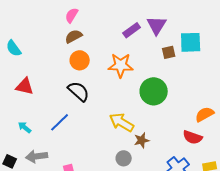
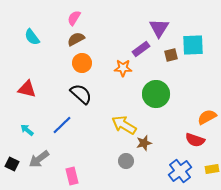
purple rectangle: (132, 30) -> (141, 49), moved
cyan semicircle: (14, 48) -> (32, 37), moved
orange star: (121, 65) -> (123, 68), size x0.7
gray arrow: (37, 156) -> (39, 159), turned -30

